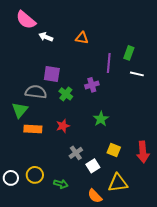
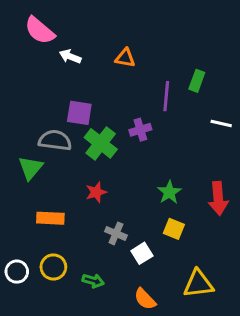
white line: (137, 74) -> (221, 124), moved
green cross: (66, 94) -> (101, 143), size x1.5
green star: (101, 119) -> (169, 192), moved
orange rectangle: (33, 129) -> (50, 218), moved
red arrow: (143, 152) -> (218, 198), moved
gray cross: (76, 153) -> (116, 233), turned -32
yellow triangle: (118, 183) -> (198, 284), moved

